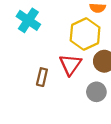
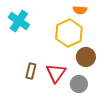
red triangle: (70, 65) -> (56, 73), moved

